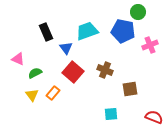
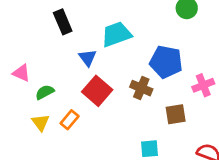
blue pentagon: (123, 31) -> (166, 62), moved
black rectangle: (46, 32) -> (63, 22), moved
pink cross: (150, 45) -> (203, 85), moved

